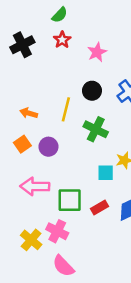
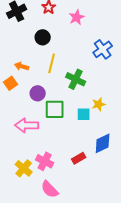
black circle: (92, 91) -> (43, 37), moved
orange square: (22, 144) -> (11, 83), moved
green square: (70, 200) -> (55, 109), moved
red rectangle: (99, 208) -> (79, 158), moved

